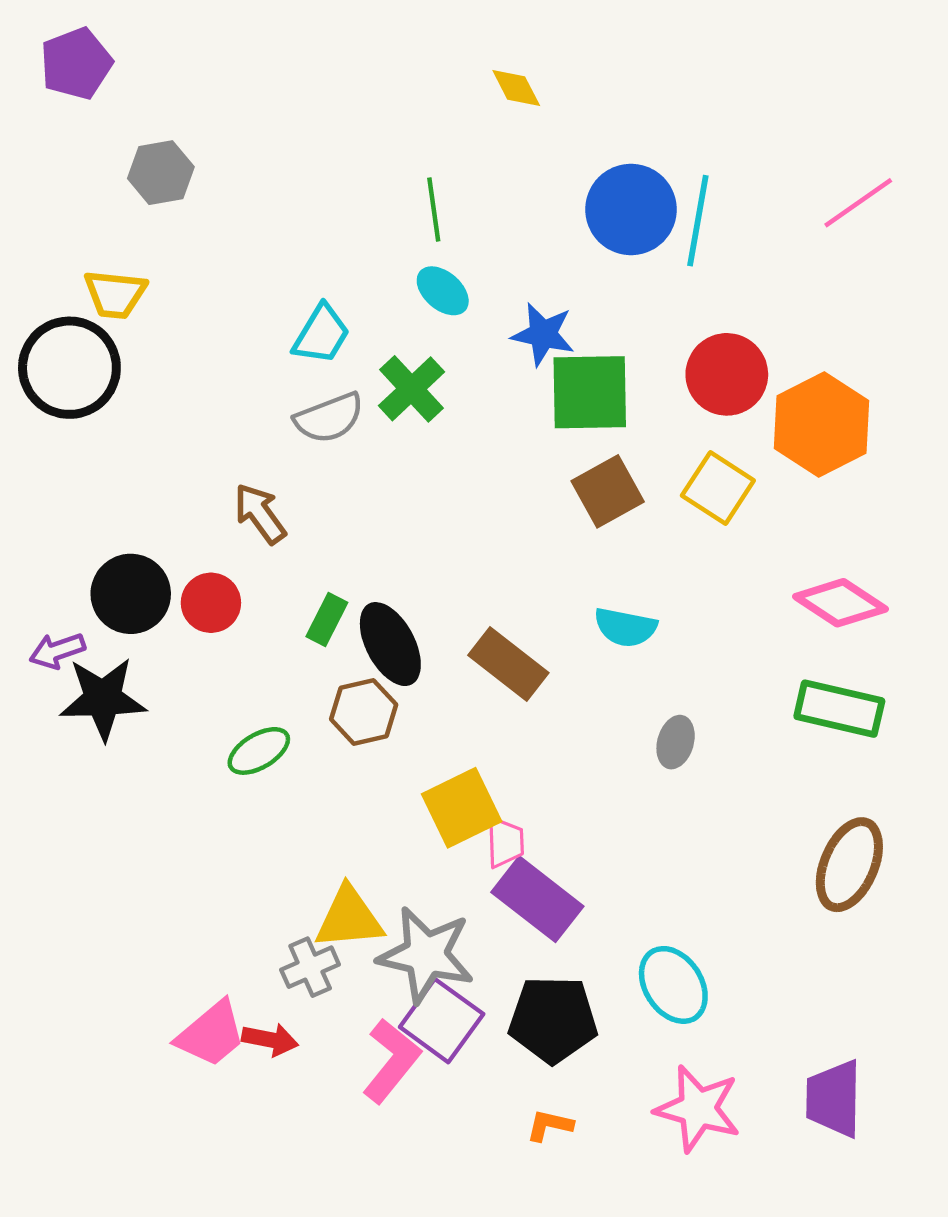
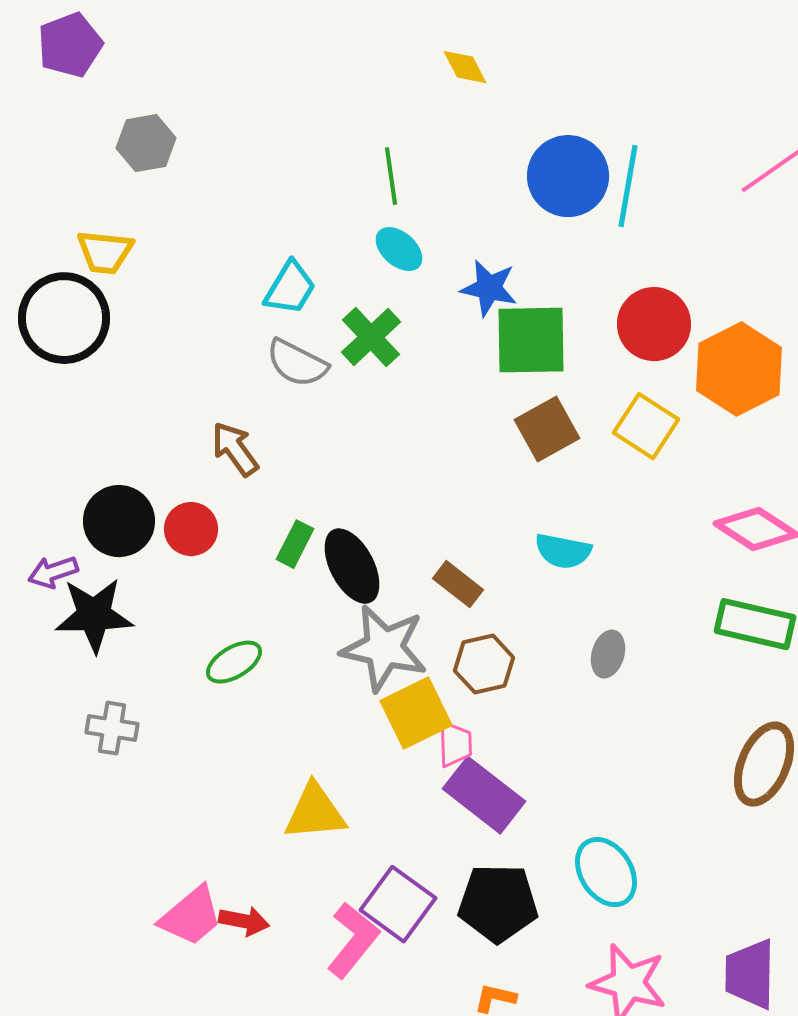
gray semicircle: (329, 418) -> (297, 363), turned 48
brown rectangle: (508, 664) -> (458, 584), size x0.7
brown hexagon: (364, 712) -> (484, 664), moved
gray star: (426, 955) -> (384, 648), moved
gray cross: (310, 967) -> (112, 728), moved, turned 33

